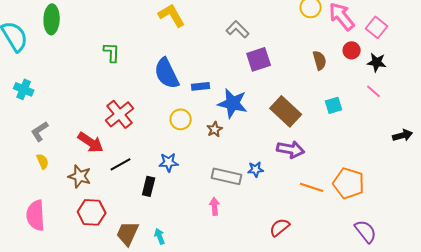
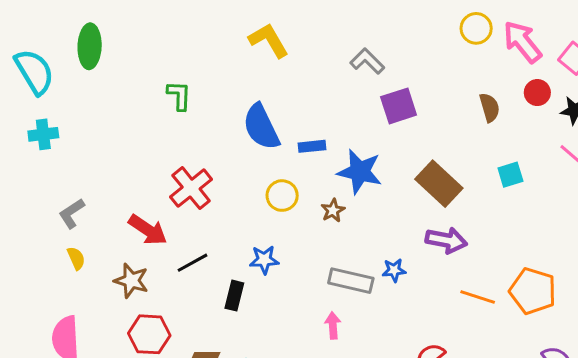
cyan cross: (24, 89) -> (43, 134), moved, turned -30

